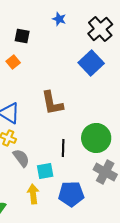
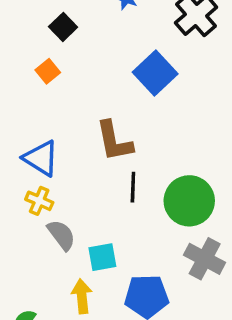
black square: (22, 36) -> (63, 27), turned 35
blue square: (91, 63) -> (155, 73), moved
black line: (63, 148) -> (133, 187), moved

